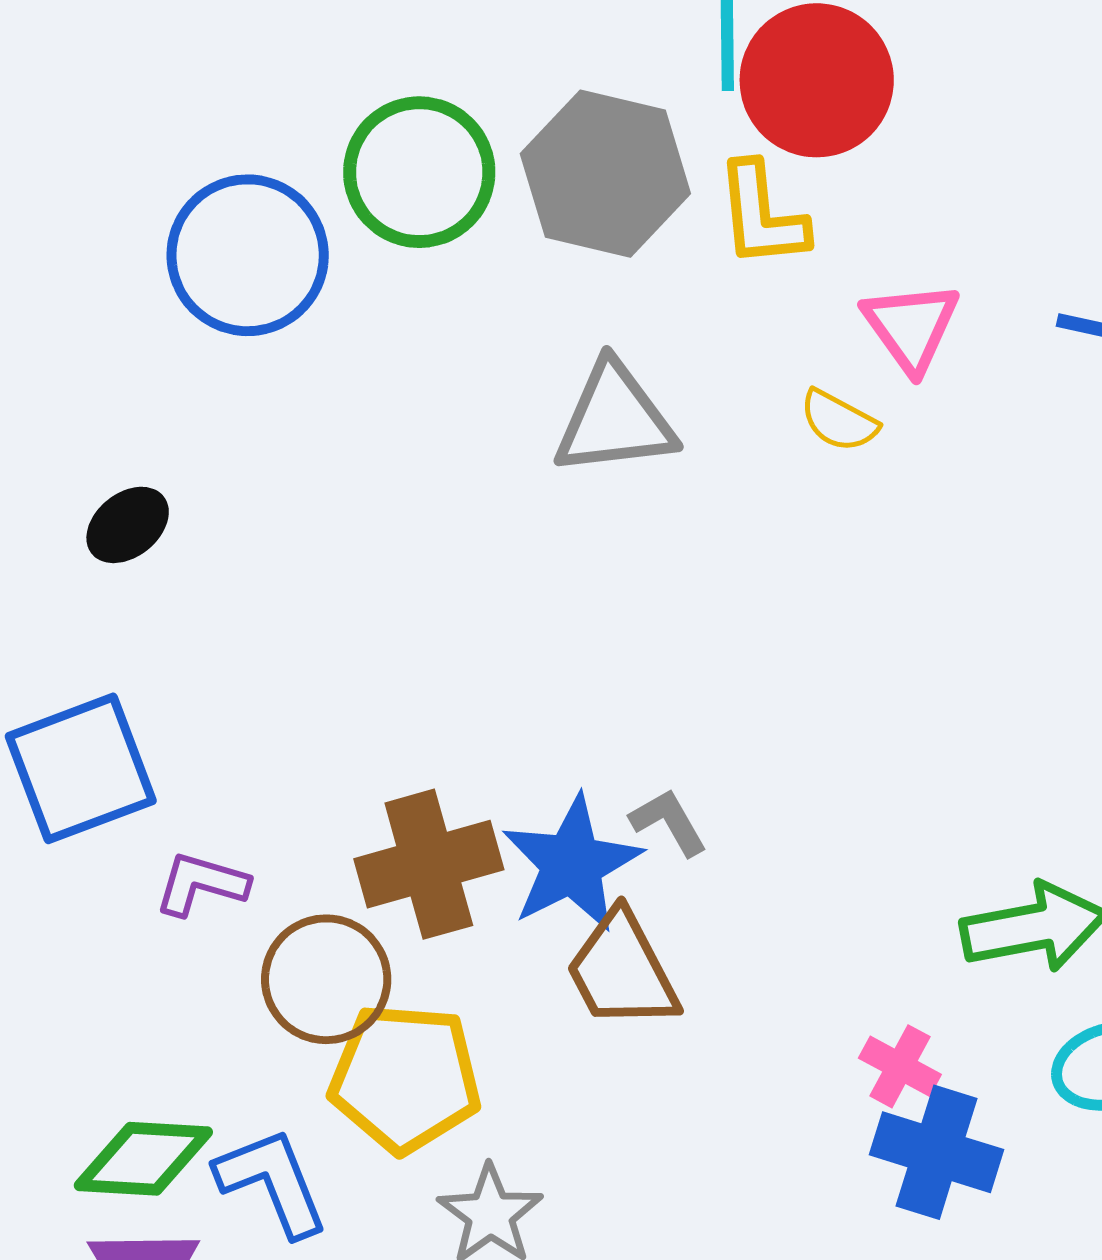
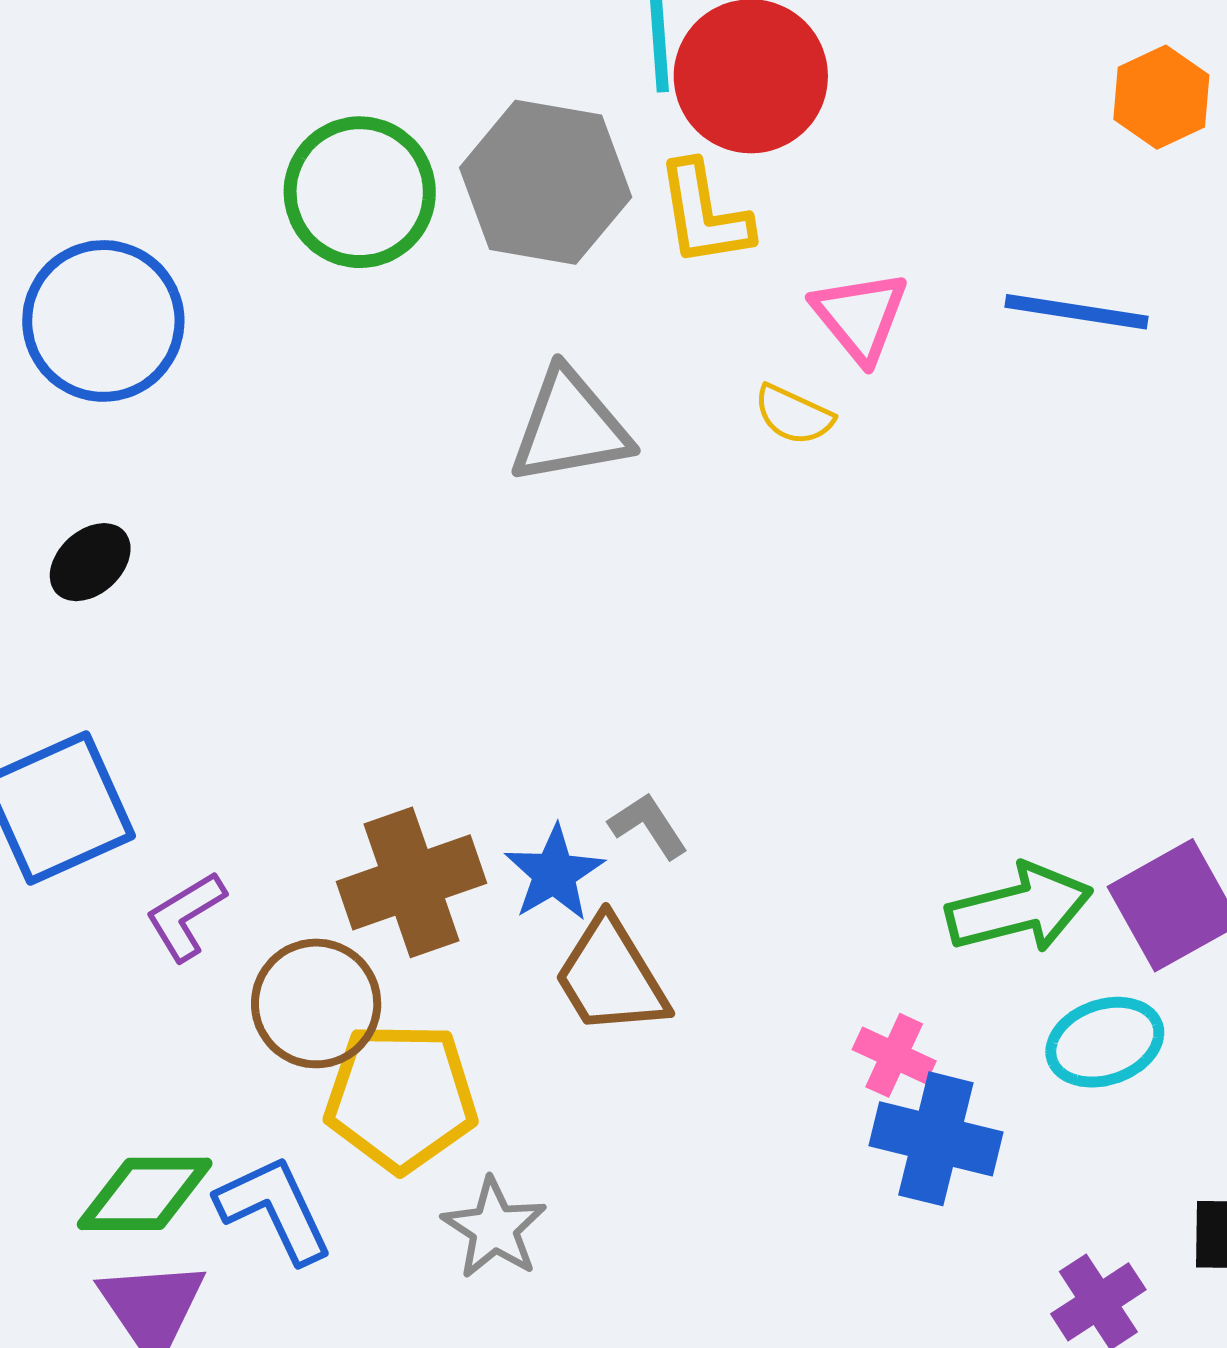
blue circle: (248, 255) -> (103, 321), moved
blue star: (572, 864) -> (554, 873), size x0.7
purple L-shape: (201, 884) -> (186, 916), turned -44

